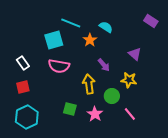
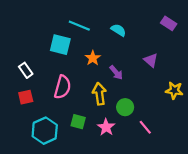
cyan square: (54, 40) -> (60, 45), turned 30
orange star: (90, 40) -> (93, 58), moved
pink semicircle: (59, 66) -> (63, 87), moved, turned -85
yellow star: (129, 80) -> (174, 90), moved
cyan hexagon: (27, 117) -> (45, 131), moved

